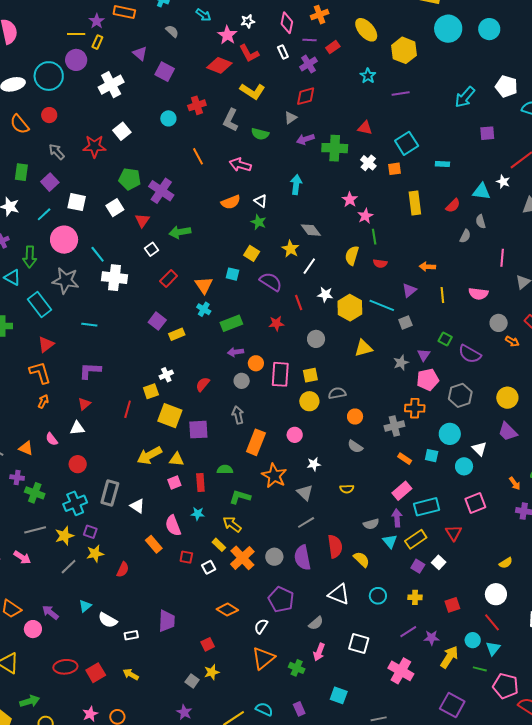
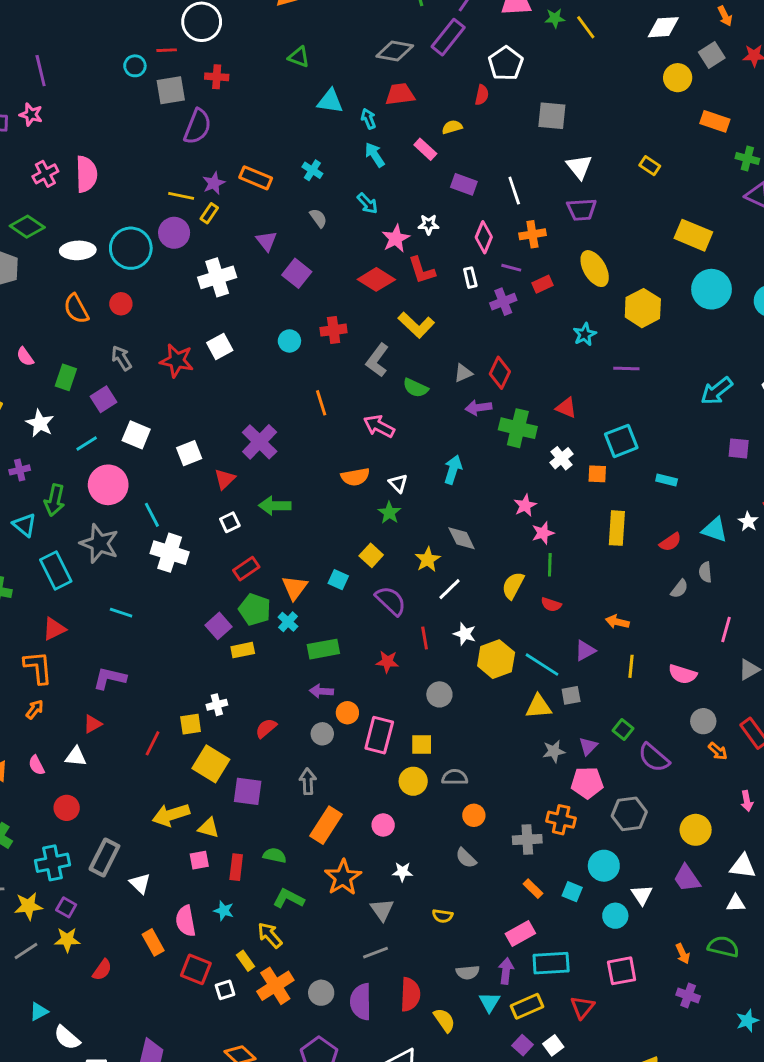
red diamond: (306, 96) -> (500, 373), moved, turned -60
green pentagon: (130, 179) -> (255, 609), moved
yellow triangle: (363, 348) -> (539, 707), moved
red square: (186, 557) -> (196, 969), size x1.5

